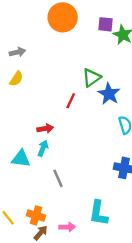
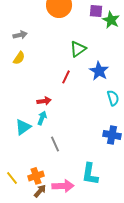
green triangle: (92, 78) -> (78, 49), moved
cyan triangle: (21, 159) -> (23, 127), turned -42
orange cross: (36, 215) -> (36, 176), turned -35
pink arrow: (67, 227) -> (63, 186), size x1.5

